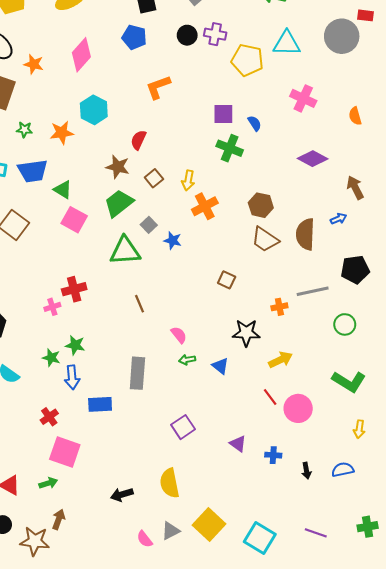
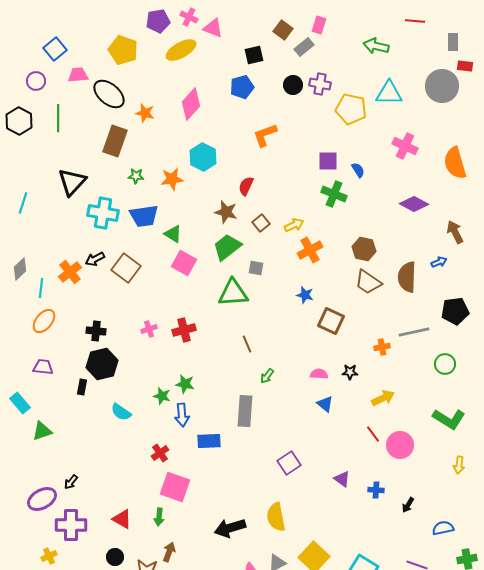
blue pentagon: (134, 37) -> (242, 87), turned -30
orange semicircle: (355, 116) -> (455, 163), size x1.8
yellow arrow: (188, 180) -> (294, 225), turned -126
gray square: (149, 225) -> (256, 268), turned -35
blue star: (173, 240) -> (305, 295), moved
brown square: (227, 280) -> (331, 321), size x1.5
pink cross: (52, 307) -> (149, 329), moved
black star: (246, 333) -> (350, 372), size x0.6
pink semicircle: (179, 335) -> (319, 374), moved, turned -48
green arrow: (187, 360) -> (267, 376), moved, turned -42
blue semicircle: (343, 470) -> (443, 528), moved
black arrow: (306, 471) -> (408, 505), turned 42
green arrow: (48, 483) -> (159, 517), turned 114
black arrow: (122, 495) -> (230, 528), size x1.4

